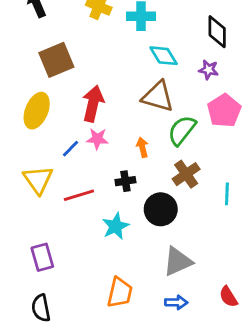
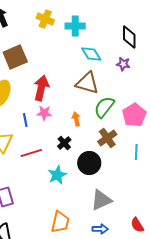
pink pentagon: (224, 111) -> (134, 115), moved
blue line: (70, 149) -> (25, 120), turned -56
black cross: (125, 181) -> (64, 143), turned -32

